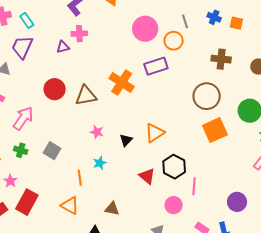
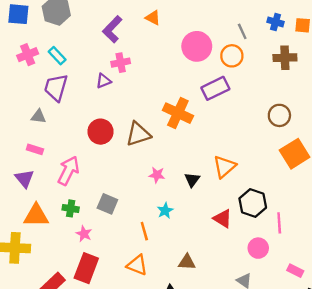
brown cross: (221, 59) -> (285, 58), moved
brown circle: (207, 96) -> (279, 115), size x0.7
pink star: (10, 181) -> (84, 234), moved

